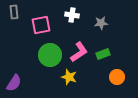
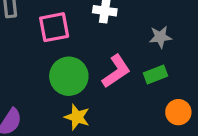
gray star: (101, 23) -> (160, 37), moved
yellow star: (69, 77) -> (77, 117), moved

